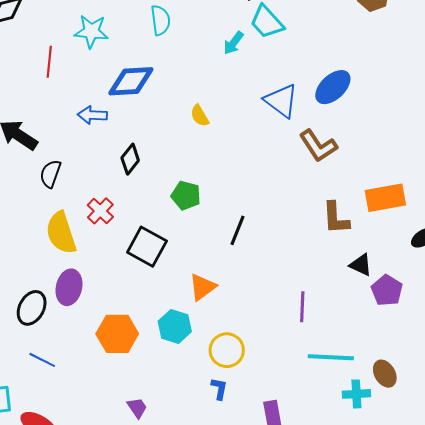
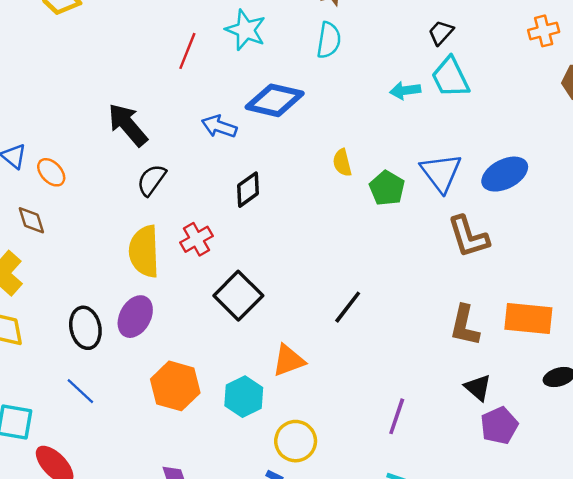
cyan arrow: (233, 43) -> (405, 90), turned 30
green pentagon: (186, 195) -> (387, 188), moved
black ellipse: (32, 308) -> (85, 328), turned -56

